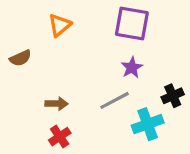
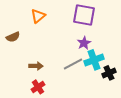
black cross: (173, 96) -> (109, 73), moved
cyan cross: (148, 124) -> (94, 60), moved

